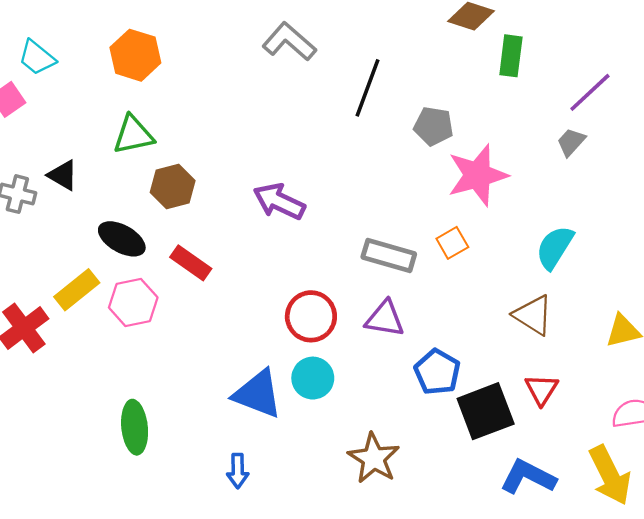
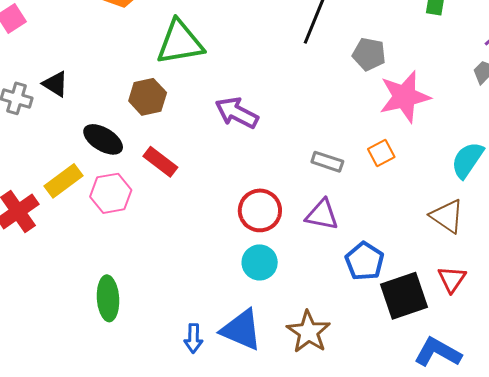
green triangle: (133, 135) -> (180, 42), moved, size x1.4
gray rectangle: (389, 256) -> (327, 162), size x0.7
blue triangle: (258, 394) -> (241, 330), moved

